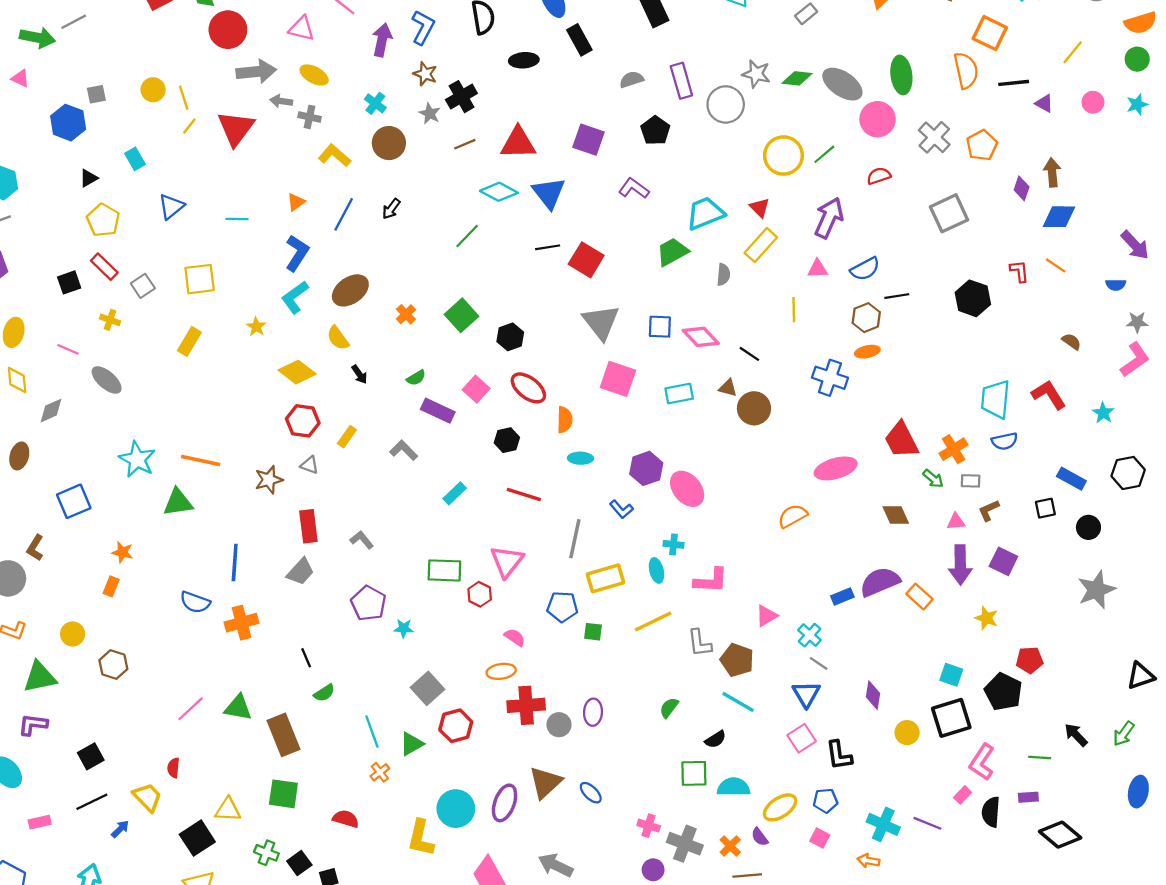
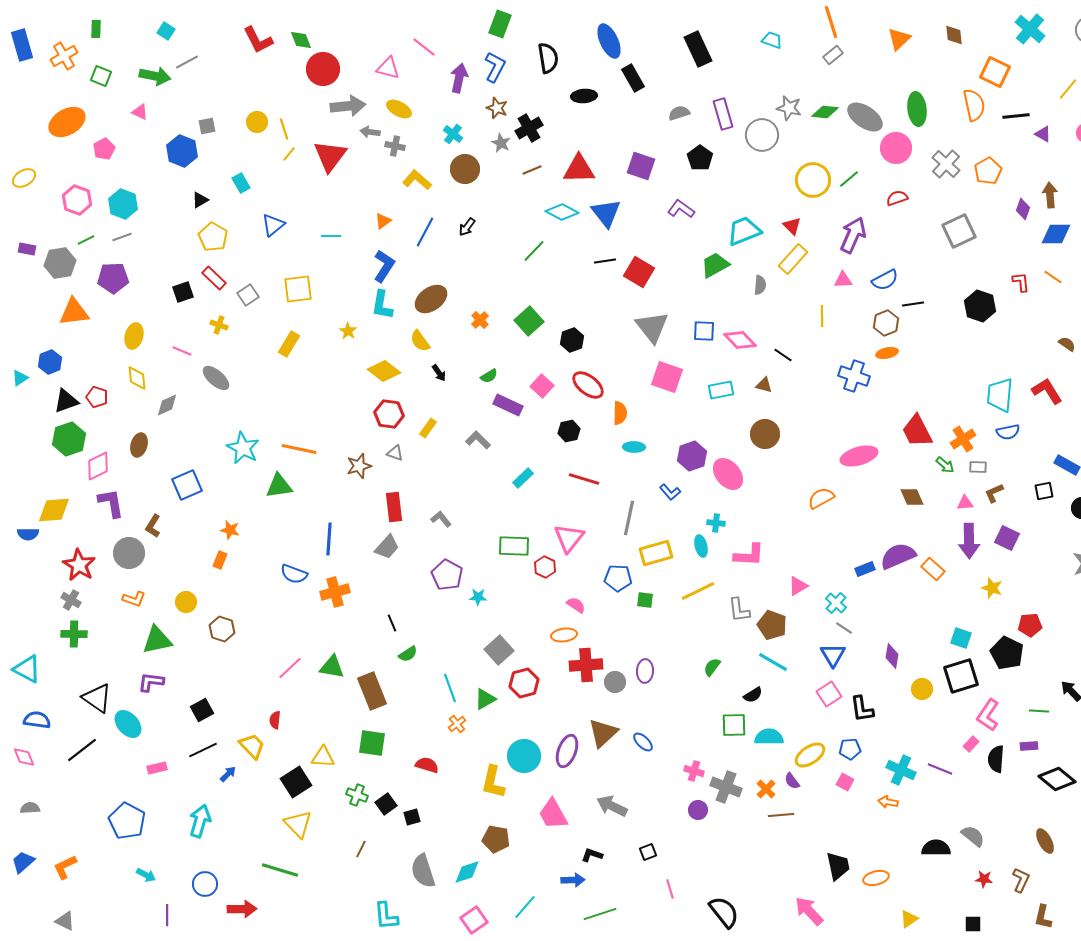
cyan L-shape: (295, 297) -> (382, 305), turned -44
brown circle: (754, 408) -> (765, 434), moved

